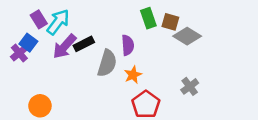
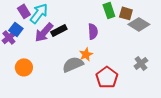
gray semicircle: (107, 63) -> (73, 64), moved, turned -130
orange star: (133, 75) -> (86, 54), moved
orange circle: (40, 106) -> (24, 67), moved

